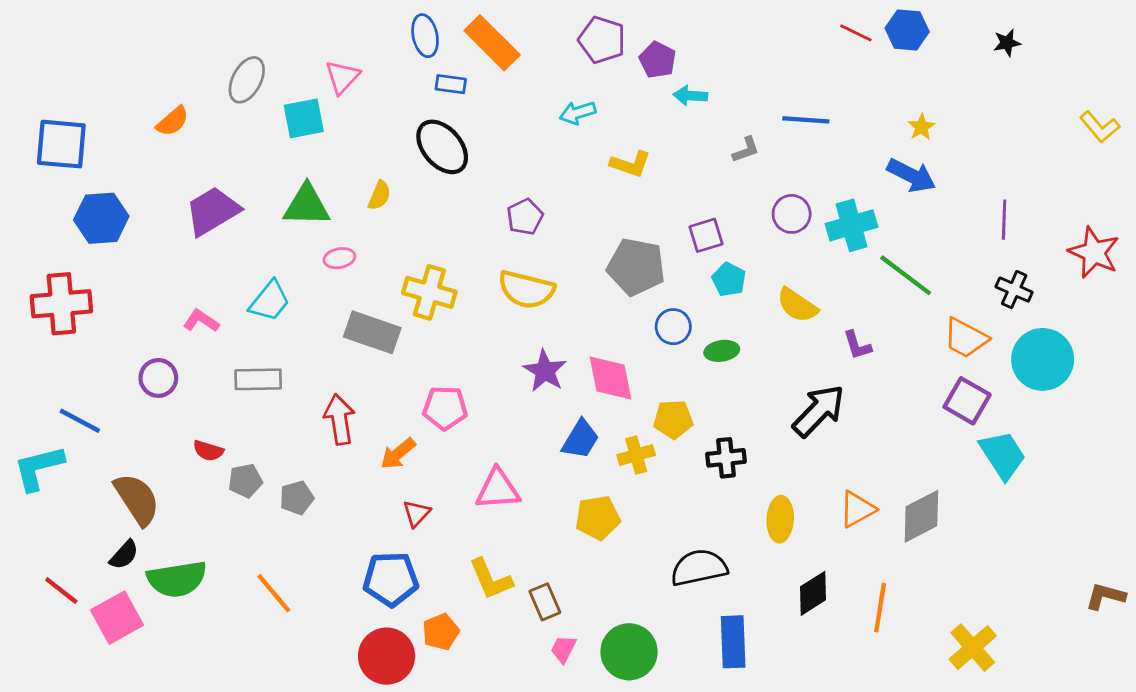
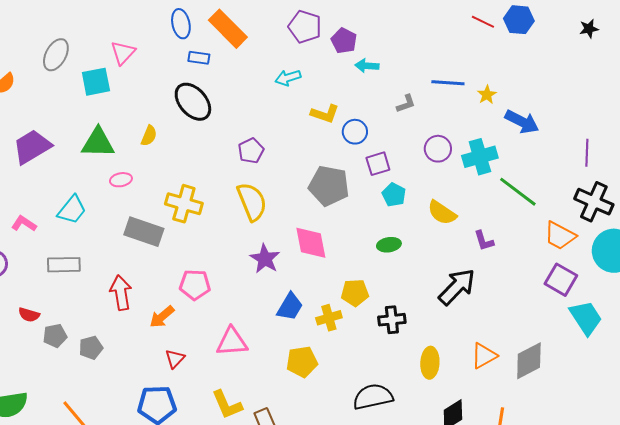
yellow star: (921, 127) -> (487, 95), moved
yellow semicircle: (526, 290) -> (252, 202), turned -126
black cross: (1014, 290) -> (594, 202), size x1.5
blue circle: (673, 327) -> (355, 132), moved
pink diamond: (610, 378) -> (311, 243), moved

